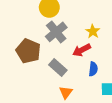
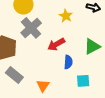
yellow star: (93, 31) -> (66, 16), moved
gray rectangle: (58, 68) -> (14, 75), moved

